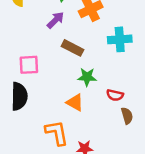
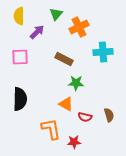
purple arrow: (56, 20) -> (37, 32), moved
pink square: (29, 65) -> (20, 57), moved
red semicircle: (115, 95) -> (85, 117), moved

